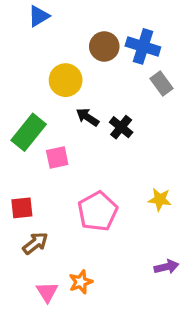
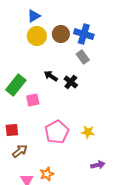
blue triangle: (39, 16) -> (34, 16), moved
yellow circle: (66, 80) -> (37, 36), moved
gray rectangle: (161, 83) -> (83, 57), moved
yellow star: (160, 200) -> (88, 132), moved

